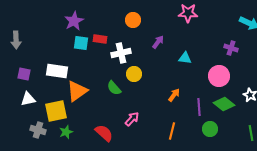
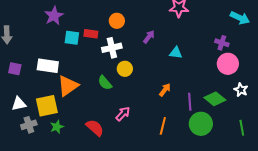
orange circle: (133, 20) -> (117, 21), moved
purple star: (74, 21) -> (54, 16), moved
pink circle: (219, 76) -> (228, 64), moved
white triangle: (28, 99) -> (19, 104), moved
green circle: (210, 129) -> (201, 124), size x1.5
gray cross: (38, 130) -> (29, 125), turned -35

